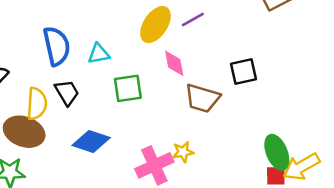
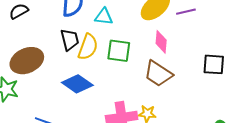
brown trapezoid: (202, 98) -> (158, 74), moved
yellow semicircle: (37, 104) -> (88, 47), moved
brown ellipse: (24, 132) -> (27, 61), turned -60

